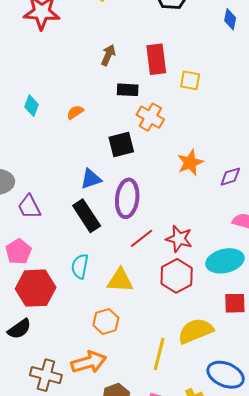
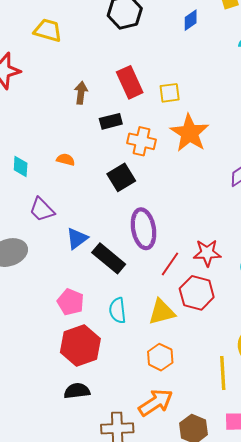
blue diamond: (230, 19) -> (191, 20), turned 60
orange semicircle: (75, 112) -> (66, 160), turned 66
orange star: (190, 163) -> (190, 133), moved, size x1.4
blue triangle: (91, 179) -> (77, 238), moved
purple trapezoid: (29, 207) -> (42, 210), moved
pink pentagon: (18, 252) -> (71, 302), moved
red hexagon: (177, 276) -> (197, 293), moved
black semicircle: (19, 329) -> (77, 391), turned -135

